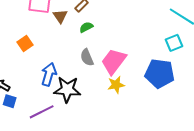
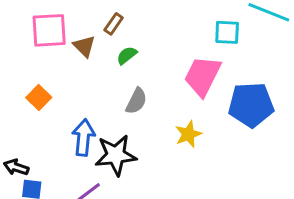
cyan square: (174, 43) -> (227, 32), moved, turned 36
gray semicircle: (87, 57) -> (136, 101), turned -120
pink trapezoid: (114, 61) -> (202, 76), moved

